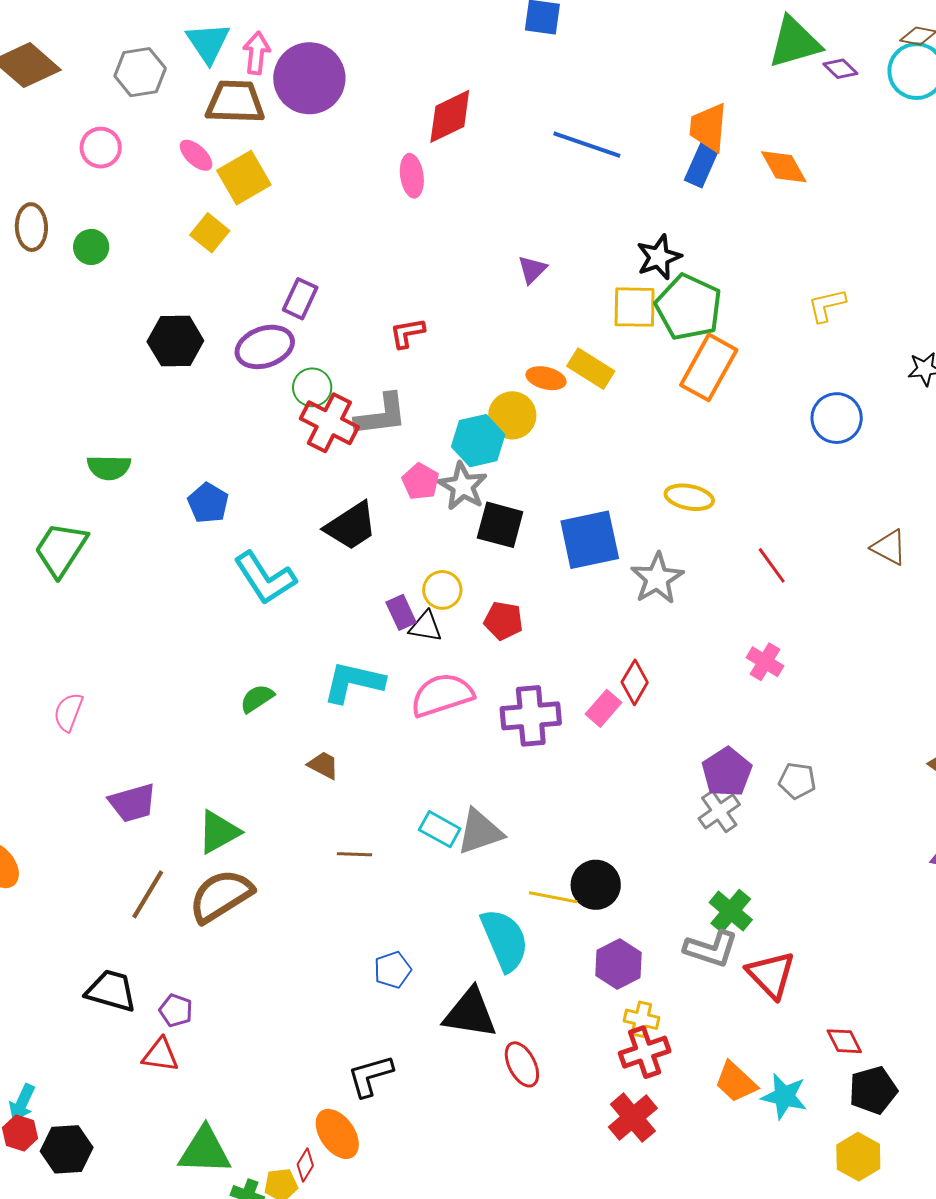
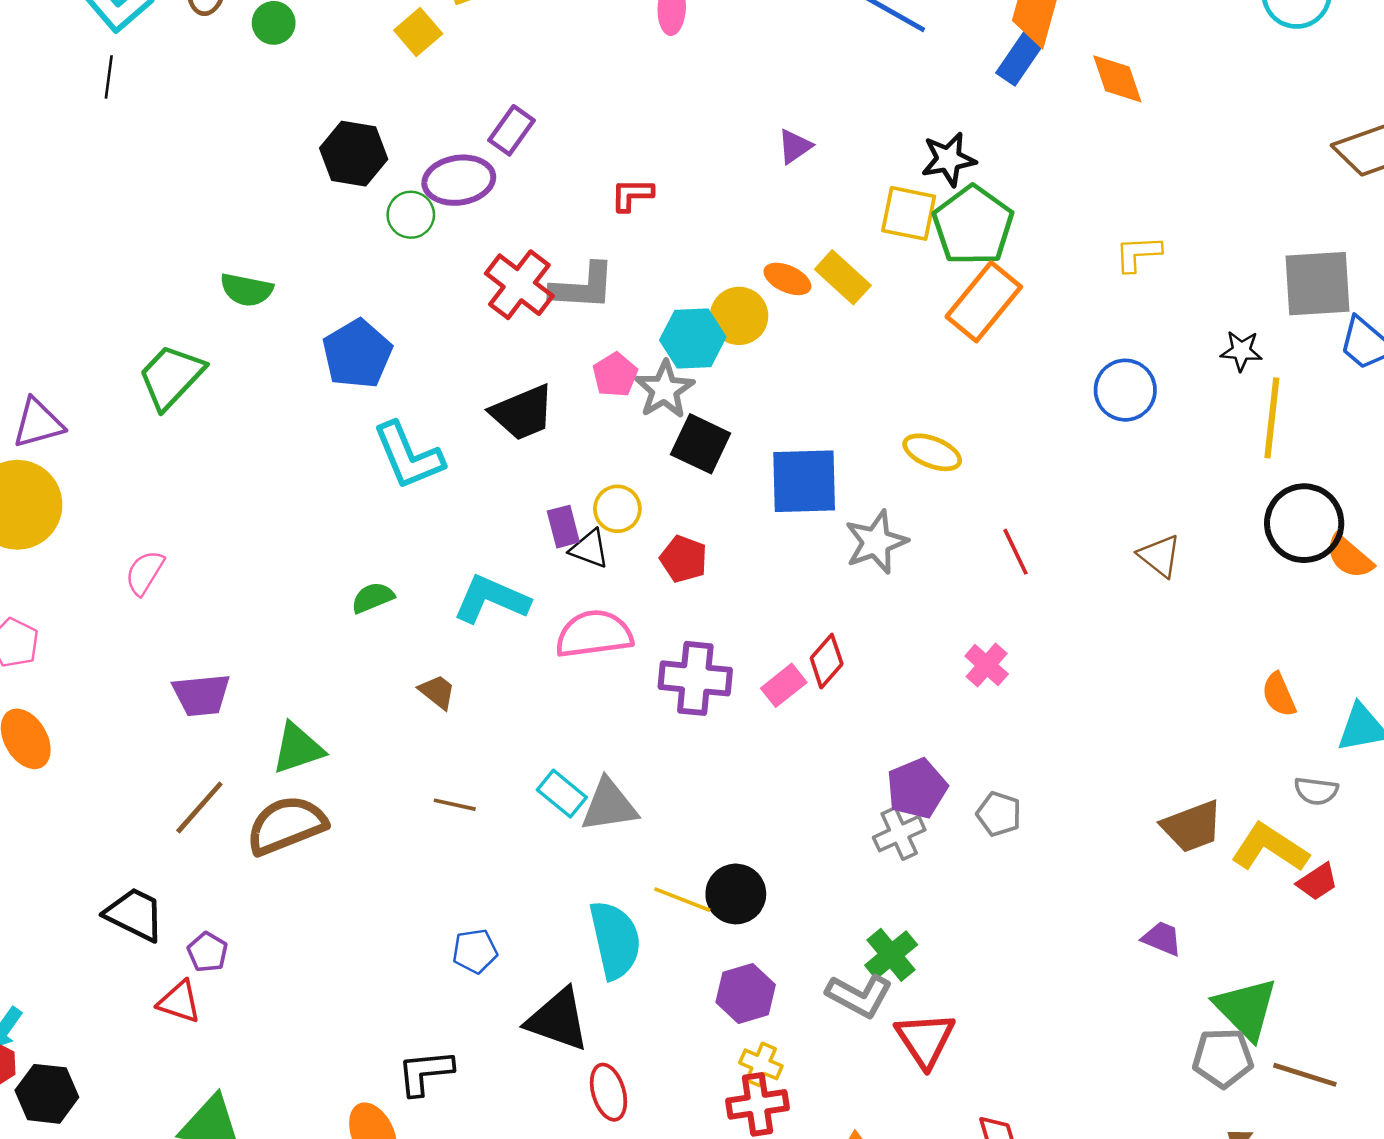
green circle: (312, 387) -> (411, 215), moved
blue pentagon: (208, 503) -> (357, 354), size x1.4

